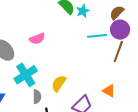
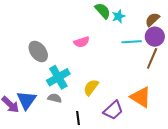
pink semicircle: (37, 39) -> (82, 42), moved
orange triangle: (109, 91) -> (141, 97), size x1.6
gray semicircle: (37, 97) -> (55, 98), moved, turned -80

